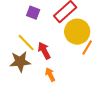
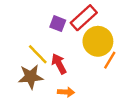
purple square: (33, 13) -> (58, 24), moved
orange arrow: (50, 75) -> (66, 92), turned 120

